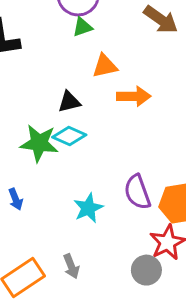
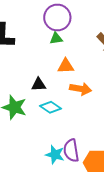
cyan diamond: (69, 136) -> (50, 107), moved
cyan star: (88, 208) -> (55, 155), moved, turned 30

